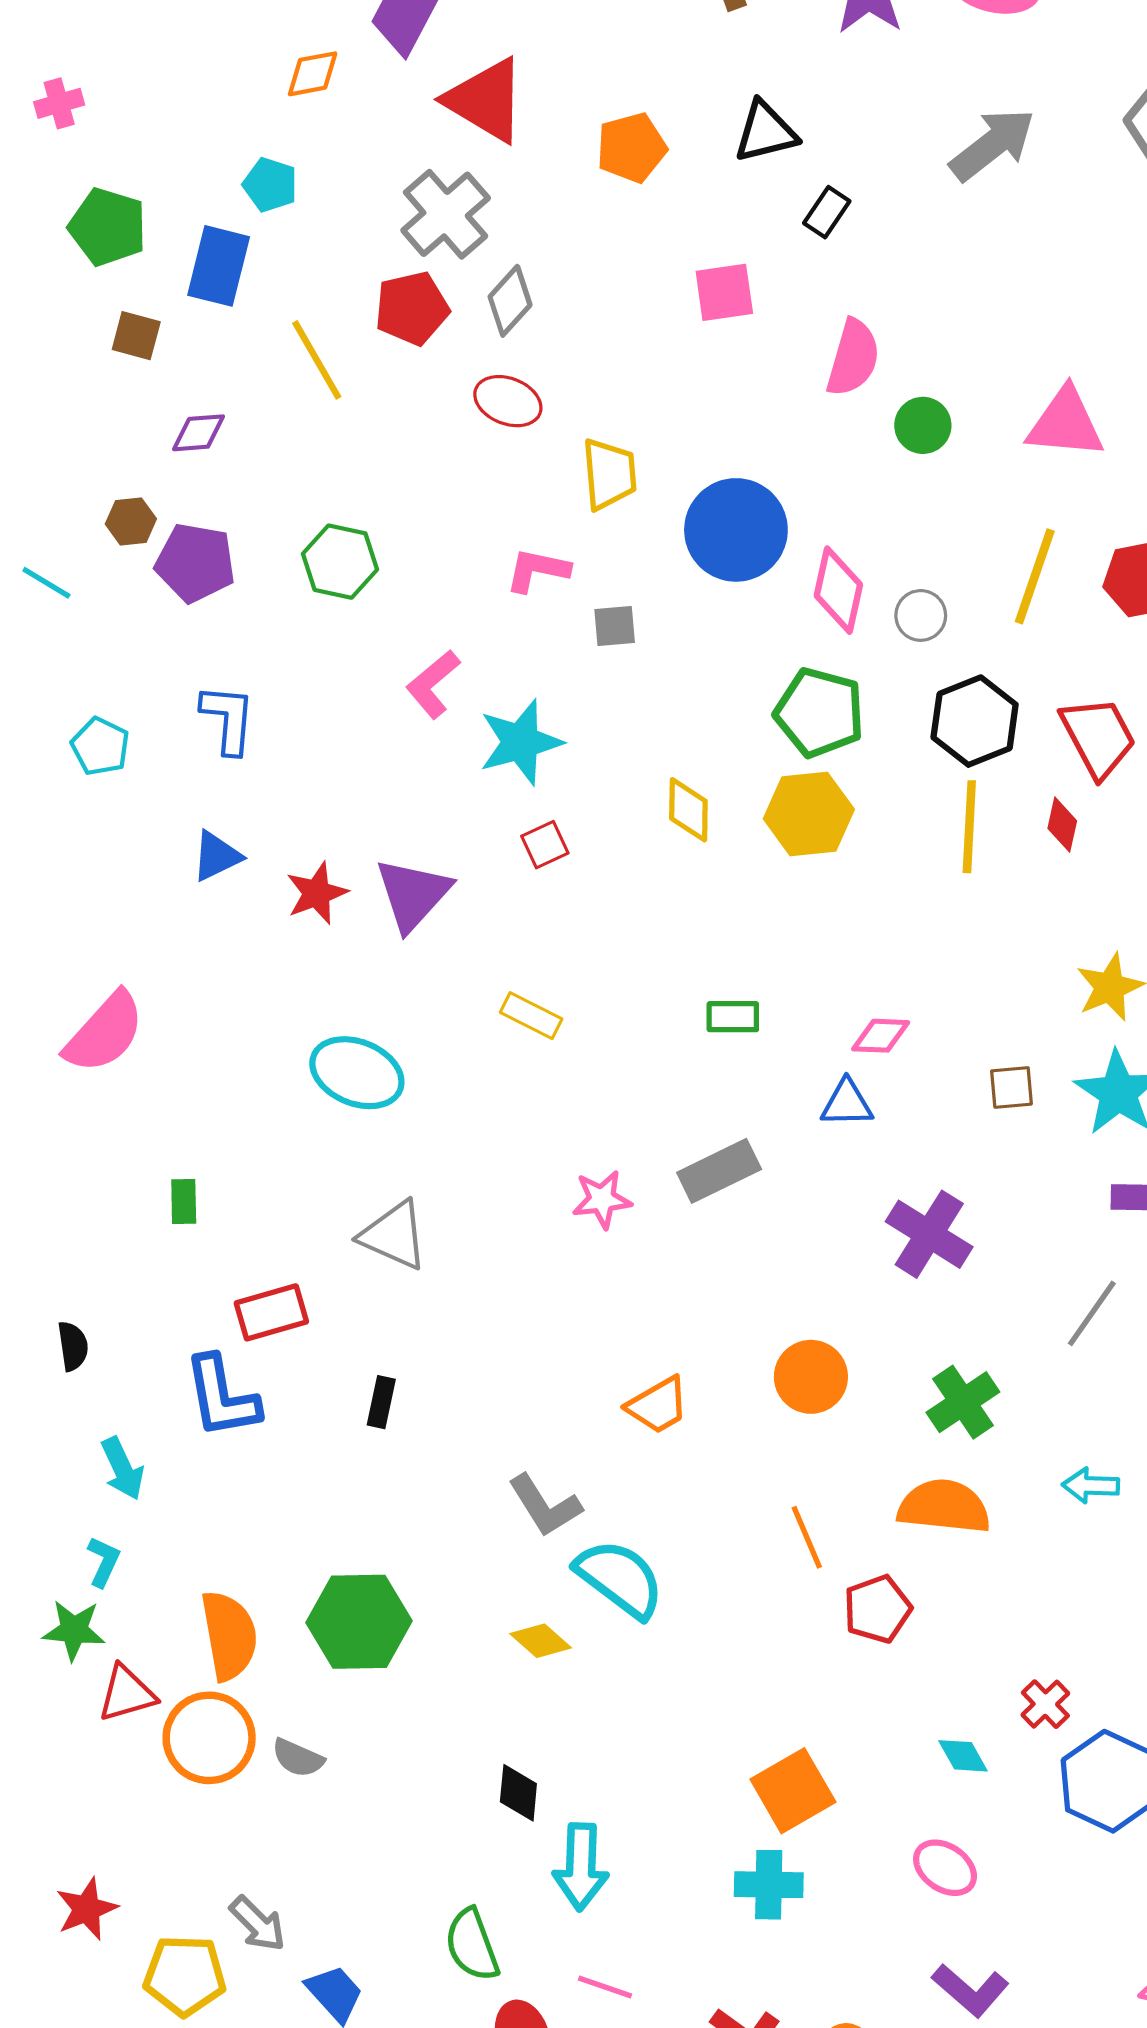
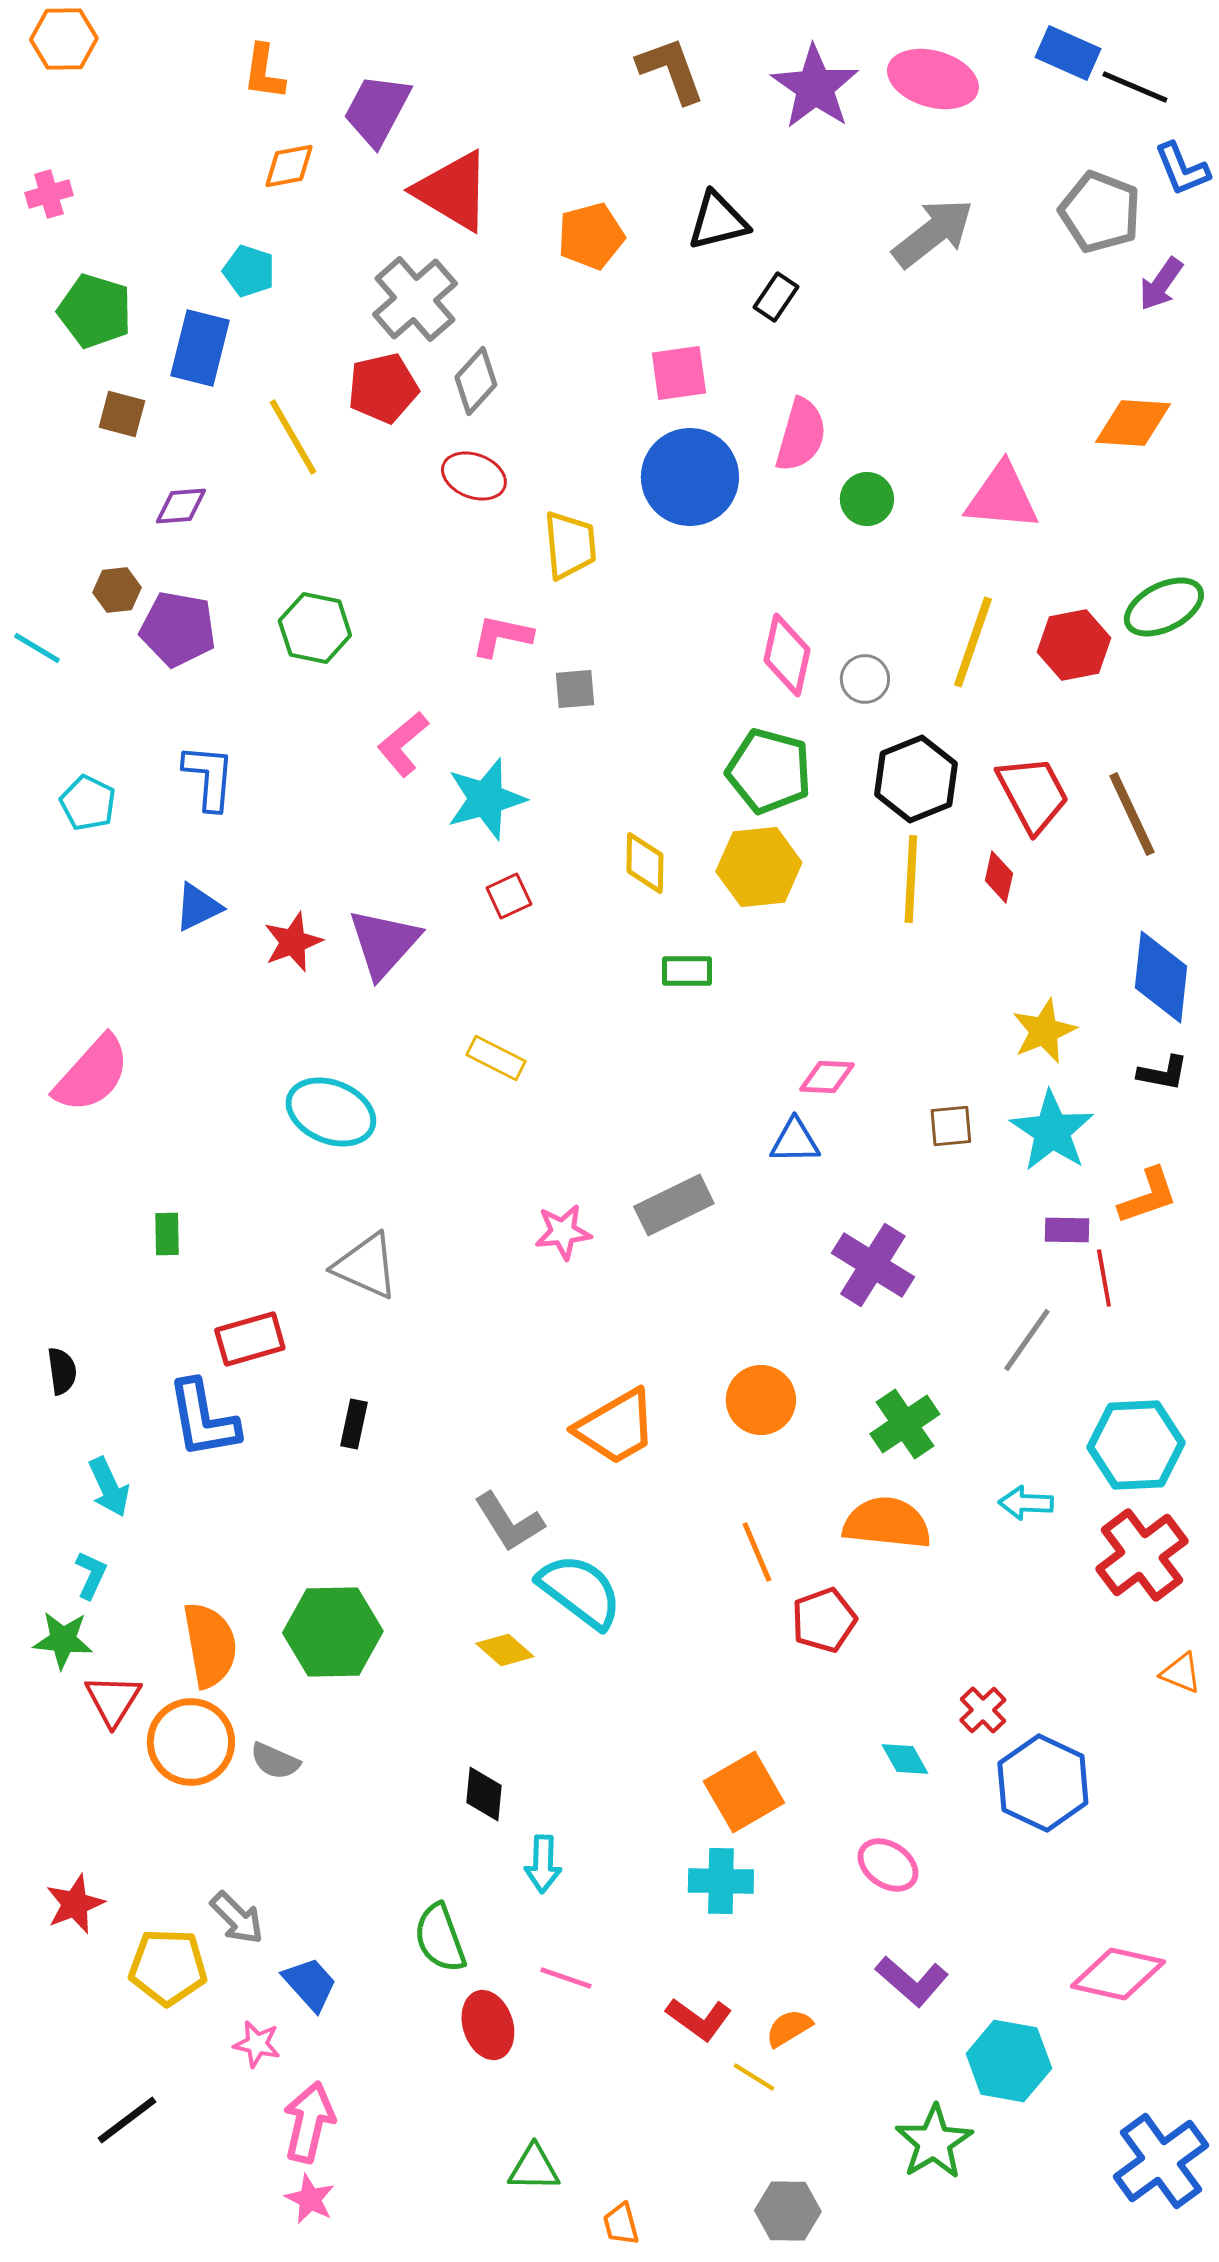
blue circle: (736, 530) -> (690, 477), moved
green rectangle: (733, 1017) -> (687, 971), moved
orange trapezoid: (658, 1405) -> (616, 1427), size x1.4
red triangle: (127, 1694) -> (113, 1700), turned -42
cyan arrow: (581, 1867) -> (543, 1864), size x0.7

